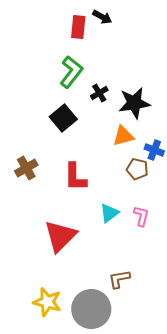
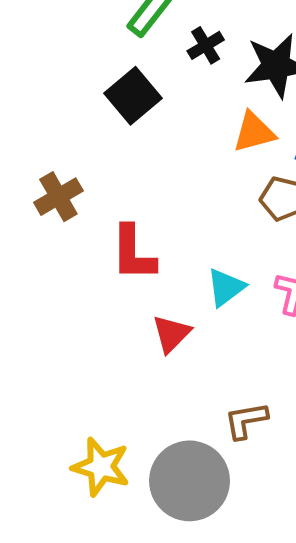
red L-shape: (75, 177) -> (133, 253), moved
red triangle: (60, 236) -> (171, 334), moved, size x0.6

